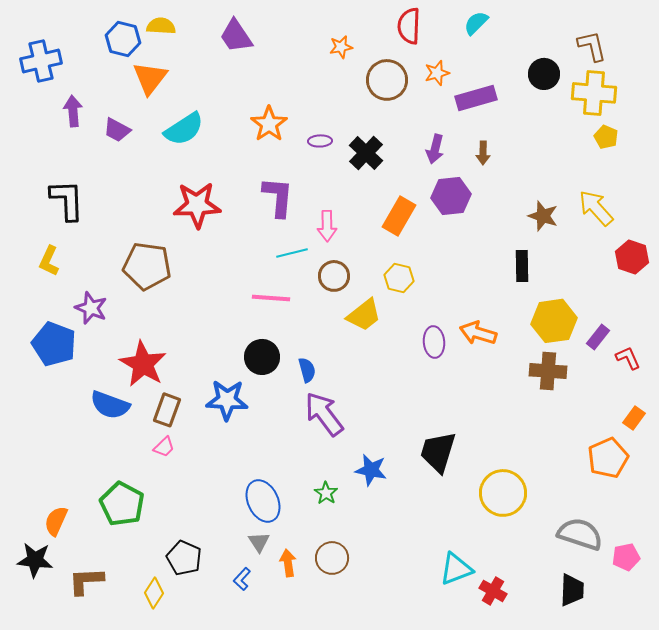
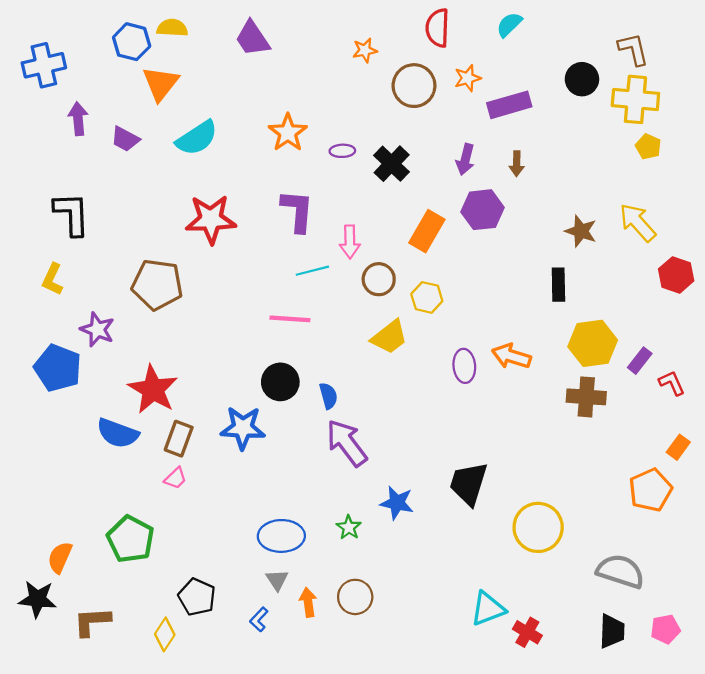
brown circle: (334, 276) -> (379, 279), moved
blue ellipse: (263, 501) -> (281, 536), turned -66
pink pentagon: (626, 557) -> (665, 629), moved

